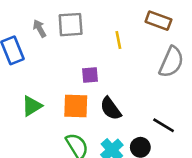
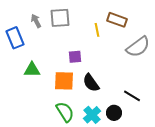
brown rectangle: (158, 21) -> (117, 20), moved
gray semicircle: (171, 62) -> (138, 47), turned 30
green triangle: (32, 106) -> (32, 70), moved, turned 30

